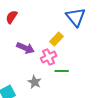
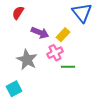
purple arrow: (26, 48) -> (40, 33), moved
gray star: (35, 82) -> (27, 60), moved, size x1.5

